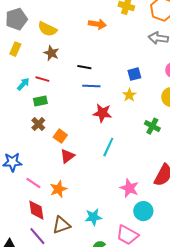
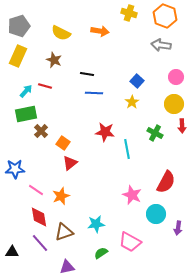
yellow semicircle: (47, 29) -> (61, 33), moved
yellow rectangle: (15, 49) -> (18, 56), size x1.5
blue square: (134, 74) -> (137, 81), turned -32
green rectangle: (40, 101) -> (26, 114), moved, size x1.5
red star: (102, 113) -> (105, 132), moved
cyan line: (108, 147) -> (127, 149), moved, turned -36
cyan circle: (143, 211) -> (156, 214), moved

